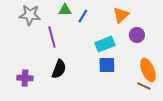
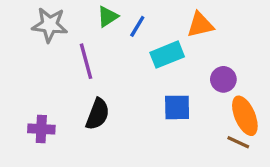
green triangle: (65, 10) -> (108, 16), turned -32
orange triangle: (121, 15) -> (200, 25), turned 30
purple circle: (137, 35) -> (223, 79), moved
cyan rectangle: (105, 44) -> (167, 55), moved

